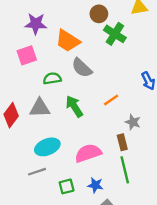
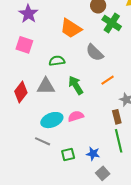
purple star: (36, 24) -> (28, 14), moved, turned 30
pink square: (27, 55) -> (24, 45), moved, turned 36
gray semicircle: (82, 68) -> (95, 53), moved
pink semicircle: (88, 153) -> (76, 116), moved, size x0.7
gray line: (37, 172) -> (43, 141), turned 42

